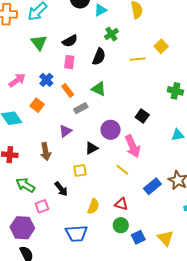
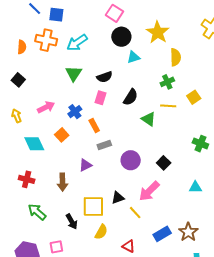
cyan triangle: (101, 10) -> (133, 57), moved
green cross: (111, 34) -> (167, 82), moved
green triangle: (99, 89) -> (149, 119), moved
purple circle: (111, 130) -> (131, 160), moved
pink arrow: (133, 146) -> (149, 191), turned 60
black triangle: (92, 148) -> (118, 198), moved
yellow square: (80, 171) -> (93, 207), size x1.6
pink square: (42, 206) -> (56, 247), moved
yellow semicircle: (93, 206) -> (101, 232), moved

